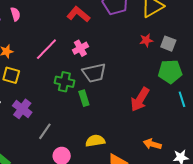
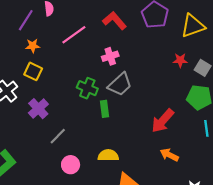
pink line: (46, 49) -> (74, 35), moved
gray trapezoid: (94, 73) -> (120, 84), turned -40
orange arrow: (152, 144) -> (169, 155), moved

